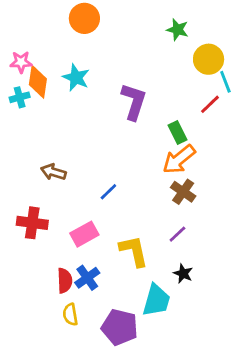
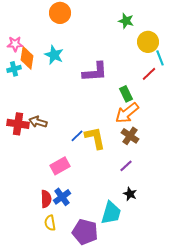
purple L-shape: (134, 102) -> (95, 72), turned 68
red cross: (32, 223) -> (18, 124), moved
yellow L-shape: (134, 251) -> (95, 138), moved

